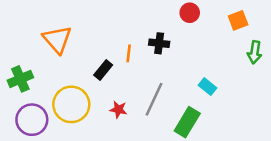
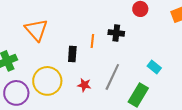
black rectangle: (103, 70) -> (72, 54), turned -35

